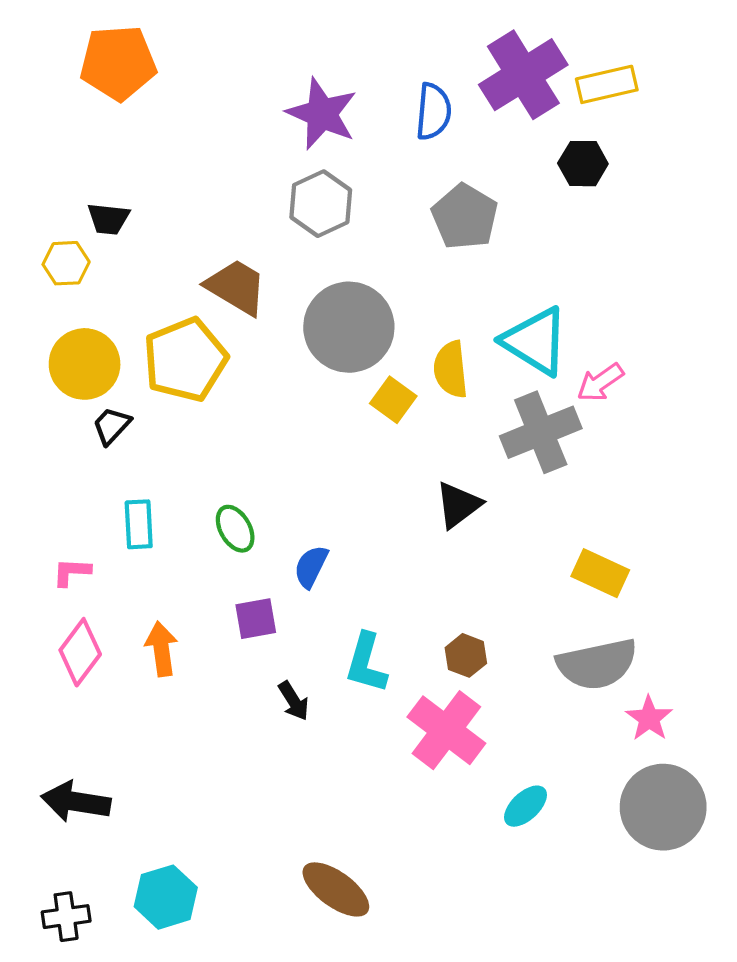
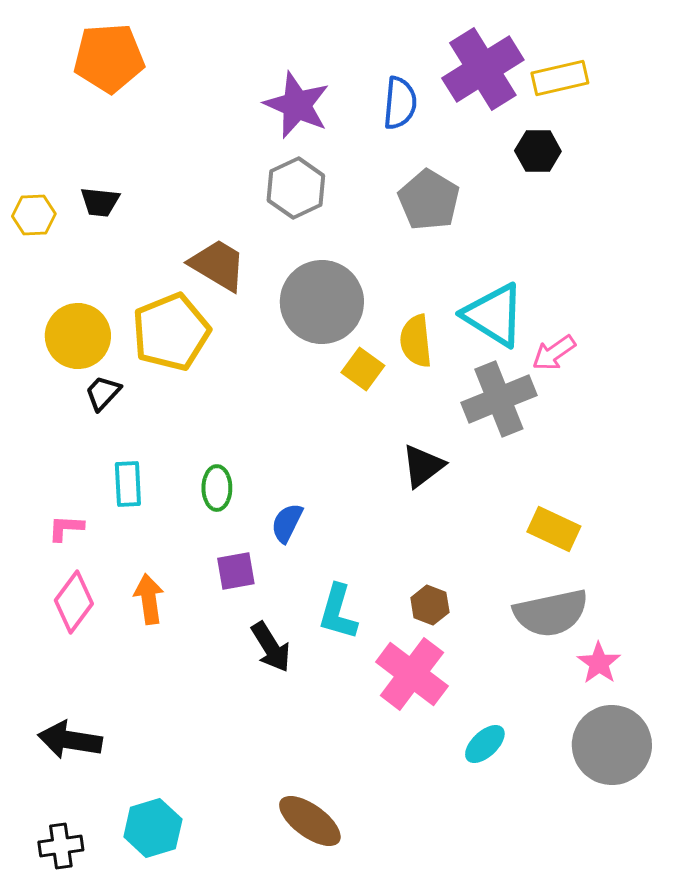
yellow hexagon: (66, 263) -> (34, 215), moved
green ellipse: (235, 529) -> (217, 488), turned 30
black arrow: (294, 701) -> (271, 647), size x1.4

